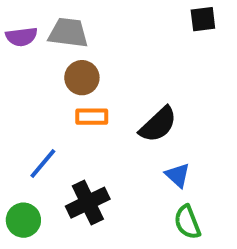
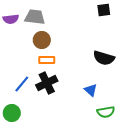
black semicircle: (158, 124) -> (104, 58), moved, turned 60
black cross: (88, 203) -> (47, 83), moved
green semicircle: (187, 222) -> (106, 112), moved, turned -78

